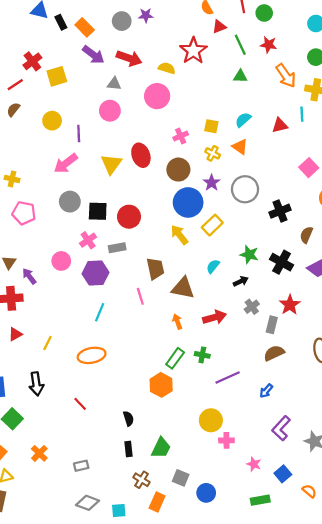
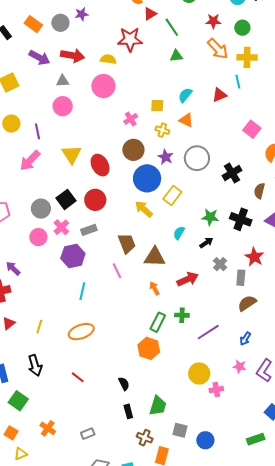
orange rectangle: (85, 27) -> (33, 24), moved
red star: (268, 45) -> (213, 21), moved
red star: (193, 51) -> (130, 39), turned -30
red ellipse: (141, 155) -> (100, 165), moved
gray circle: (70, 202) -> (41, 209), moved
black square: (98, 211) -> (66, 199), turned -30
pink circle: (61, 261) -> (38, 237), moved
pink star: (254, 464) -> (240, 367), moved

